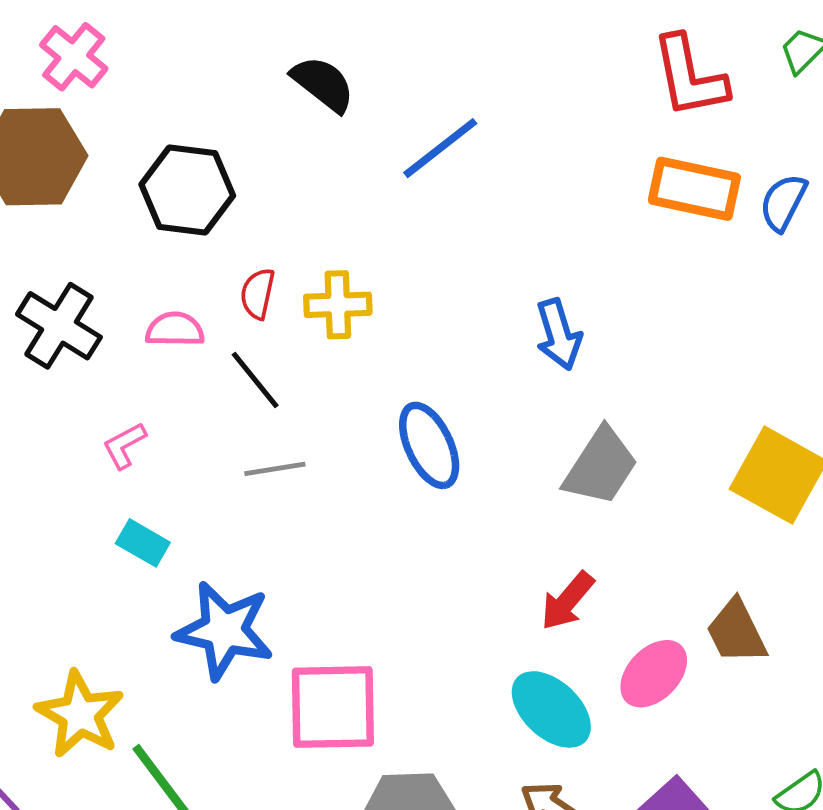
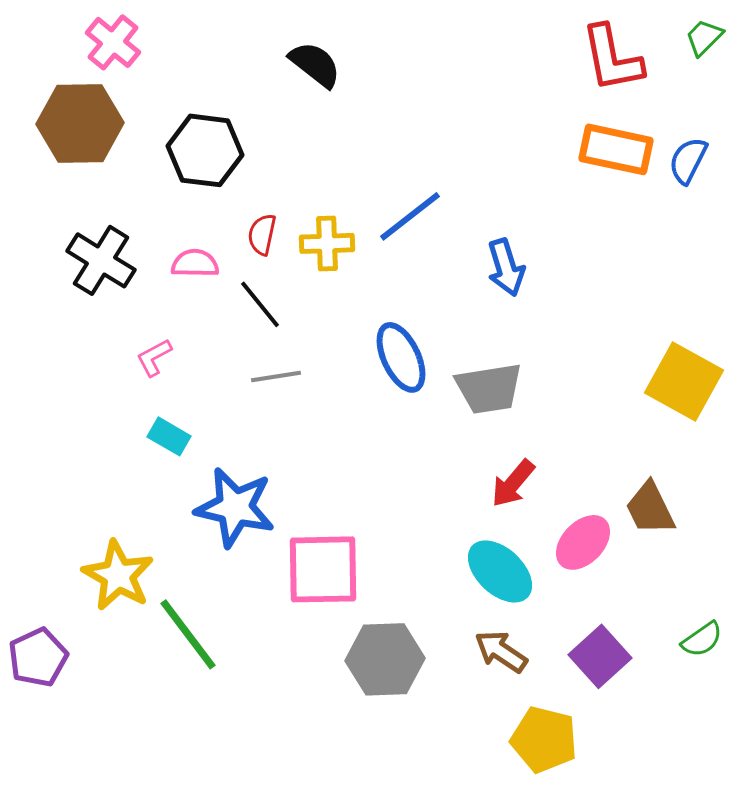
blue line: (440, 148) -> (410, 216), moved
gray trapezoid: (601, 466) -> (489, 388), moved, turned 48

